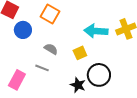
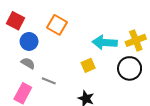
gray semicircle: (51, 49) -> (28, 63), moved
black circle: (99, 75) -> (130, 68), moved

